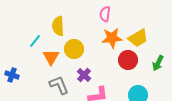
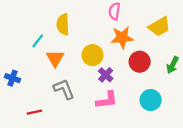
yellow trapezoid: (138, 38) -> (159, 27), moved
yellow circle: (74, 49) -> (92, 55), moved
purple cross: (84, 75) -> (106, 75), moved

